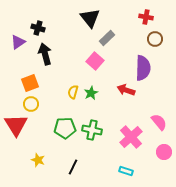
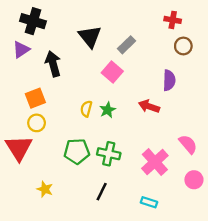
black triangle: (90, 18) -> (90, 37), moved
black cross: (38, 28) -> (33, 21), moved, size x1.5
purple semicircle: (143, 68) -> (169, 80), size x0.7
black line: (73, 167) -> (102, 192), moved

